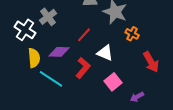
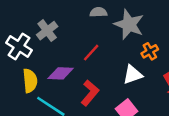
orange cross: (132, 34) -> (150, 51), turned 32
white triangle: (105, 53) -> (133, 75), moved, turned -42

